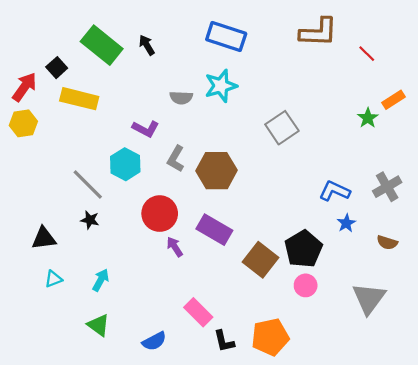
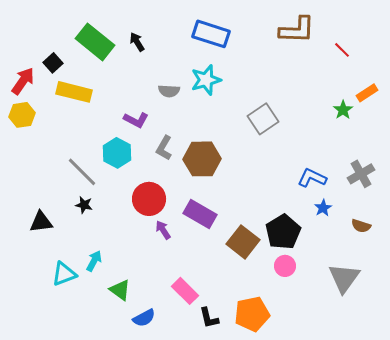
cyan triangle: (53, 279) -> (64, 274), moved, size x1.5
green triangle: (98, 325) -> (120, 290), moved

